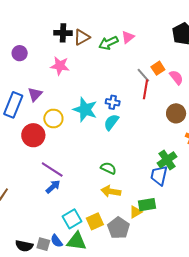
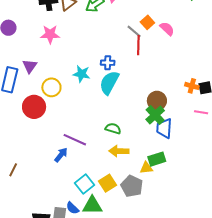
cyan star: (85, 110) -> (81, 74), size x0.7
brown circle: (176, 113) -> (157, 101), moved
cyan semicircle: (111, 122) -> (109, 83), size x1.4
green cross: (167, 160) -> (155, 115), moved
purple line: (52, 170) -> (75, 140), moved
yellow triangle: (136, 212) -> (146, 168), turned 32

